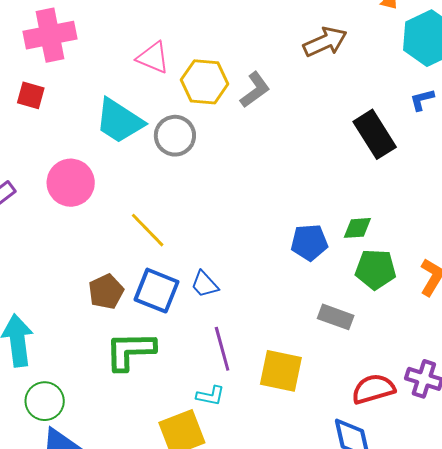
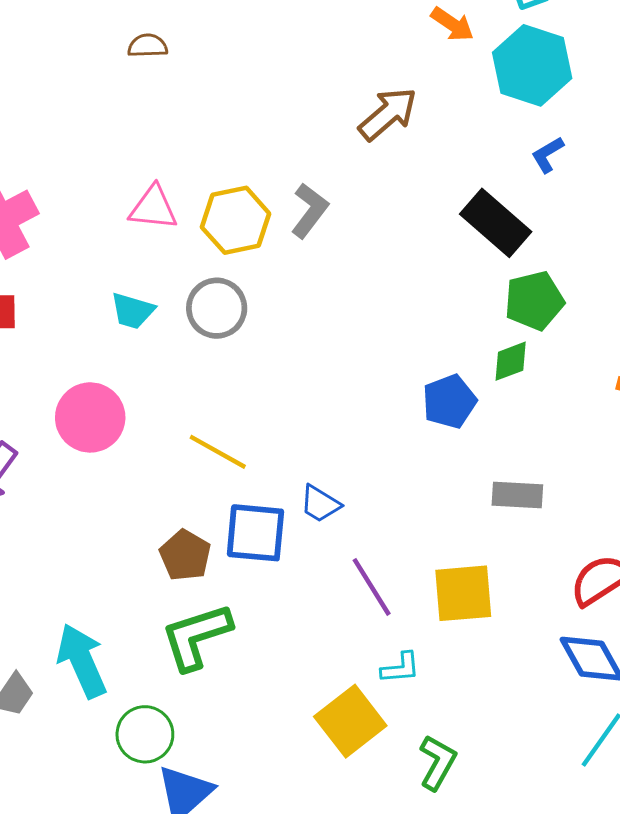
cyan trapezoid: (119, 121) -> (133, 311), size x0.6
green pentagon: (376, 269) -> (534, 301), moved
green L-shape: (130, 351) -> (196, 636), moved
cyan L-shape: (210, 396) -> (400, 668), moved

